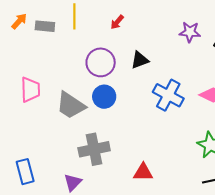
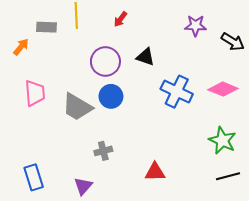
orange arrow: (19, 21) -> (21, 47), moved
black triangle: (140, 60) -> (145, 57), turned 42
gray cross: (94, 149) -> (103, 151), size x0.6

